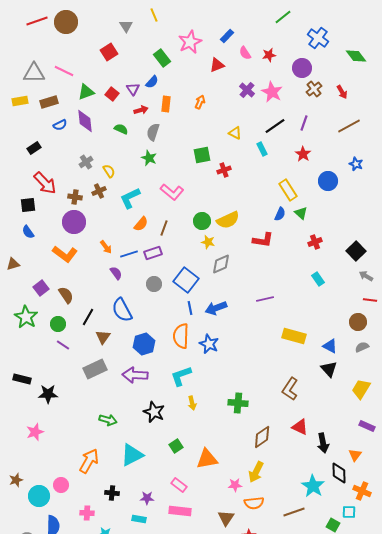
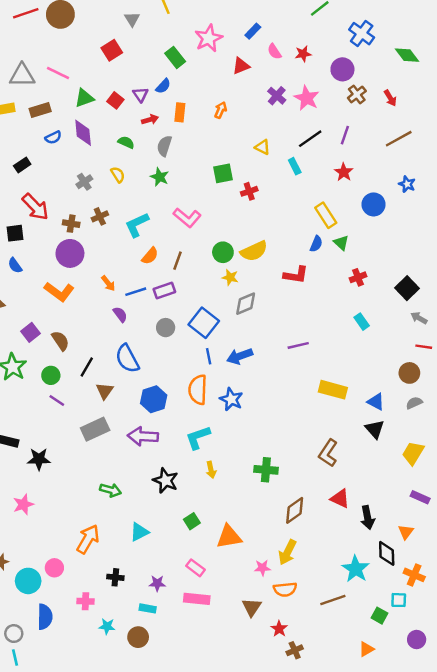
yellow semicircle: (109, 171) -> (118, 175), moved
cyan triangle: (132, 455) -> (139, 532), size x0.7

